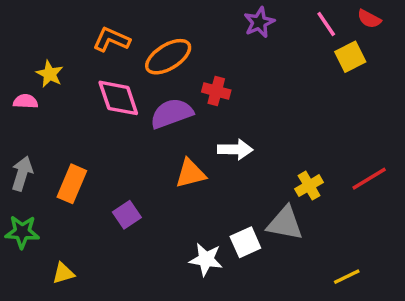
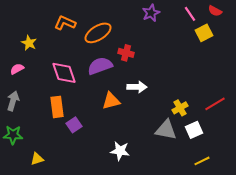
pink diamond: (118, 98) -> (64, 73), moved
pink semicircle: (26, 101) -> (17, 69), moved, turned -32
orange rectangle: (72, 184) -> (57, 107), moved, turned -30
white square: (245, 242) -> (194, 130), moved

